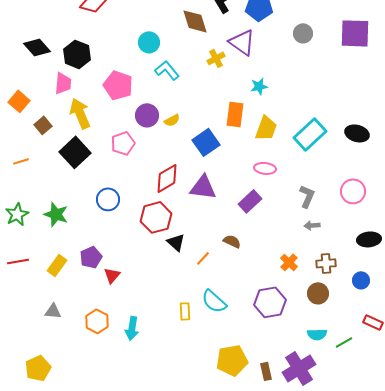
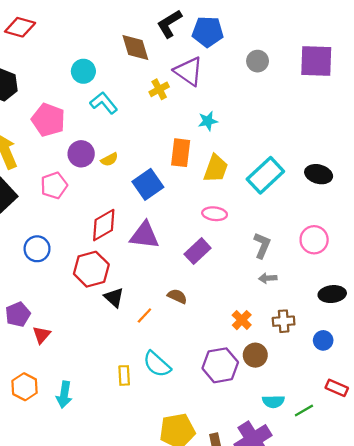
brown circle: (318, 293) -> (255, 355), moved

